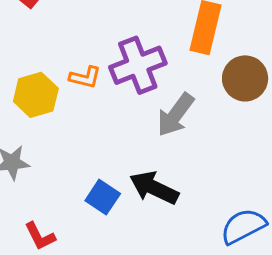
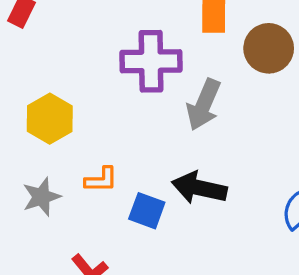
purple cross: (138, 65) -> (151, 61), turned 34
orange L-shape: (85, 77) -> (101, 180), moved

